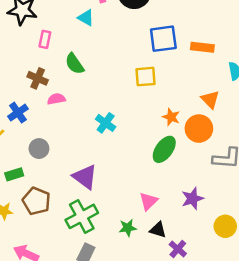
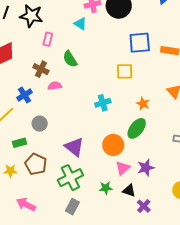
cyan cross: (106, 123) -> (103, 103), moved, turned 35
orange circle: (199, 129) -> (113, 145), moved
purple star: (192, 199) -> (146, 168), moved

